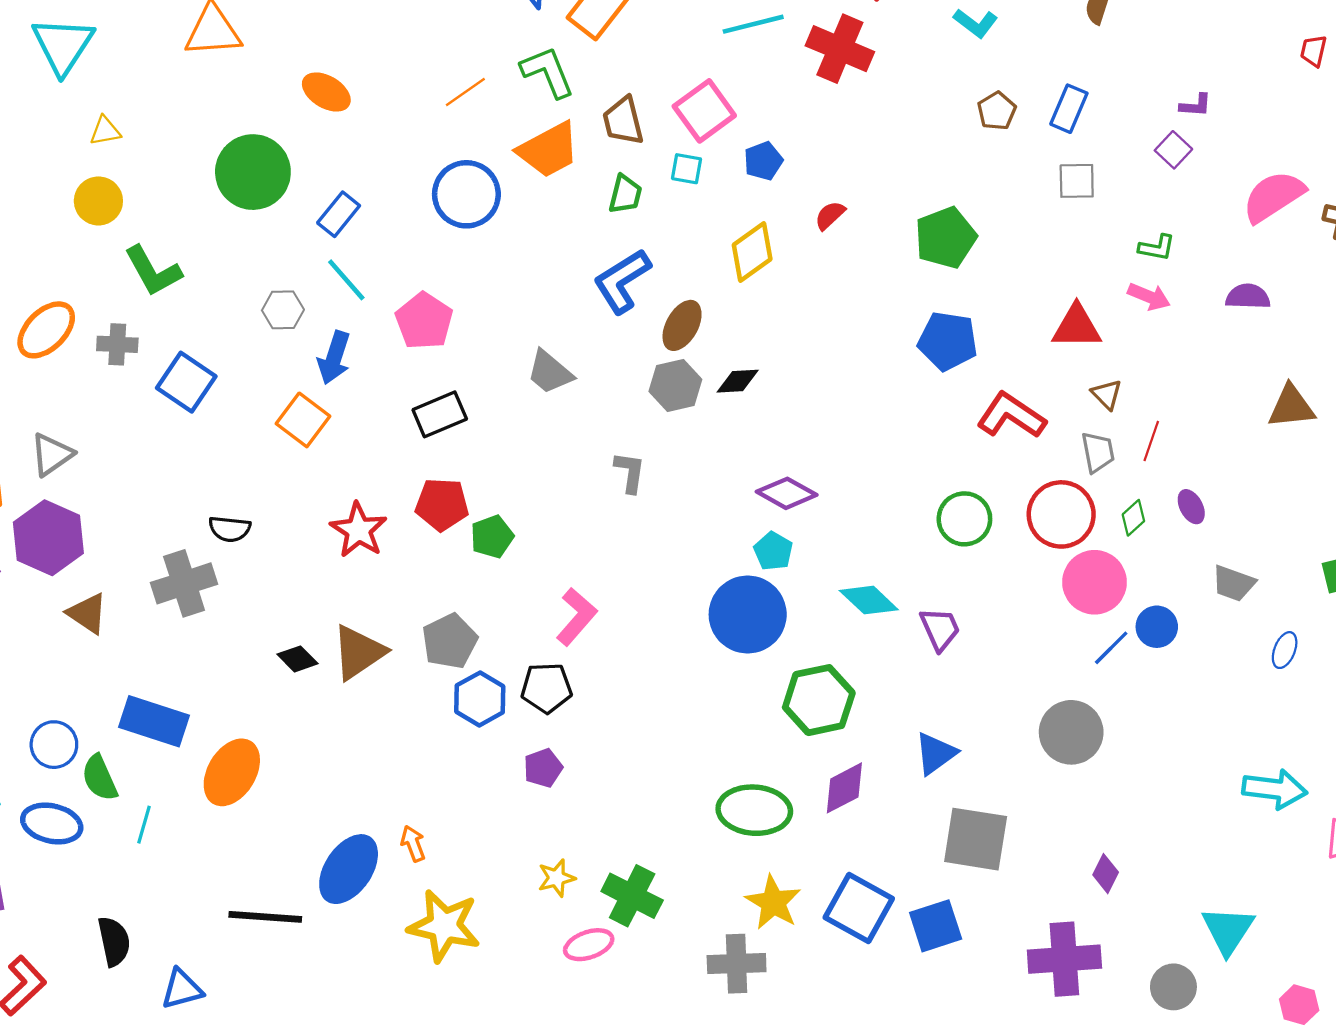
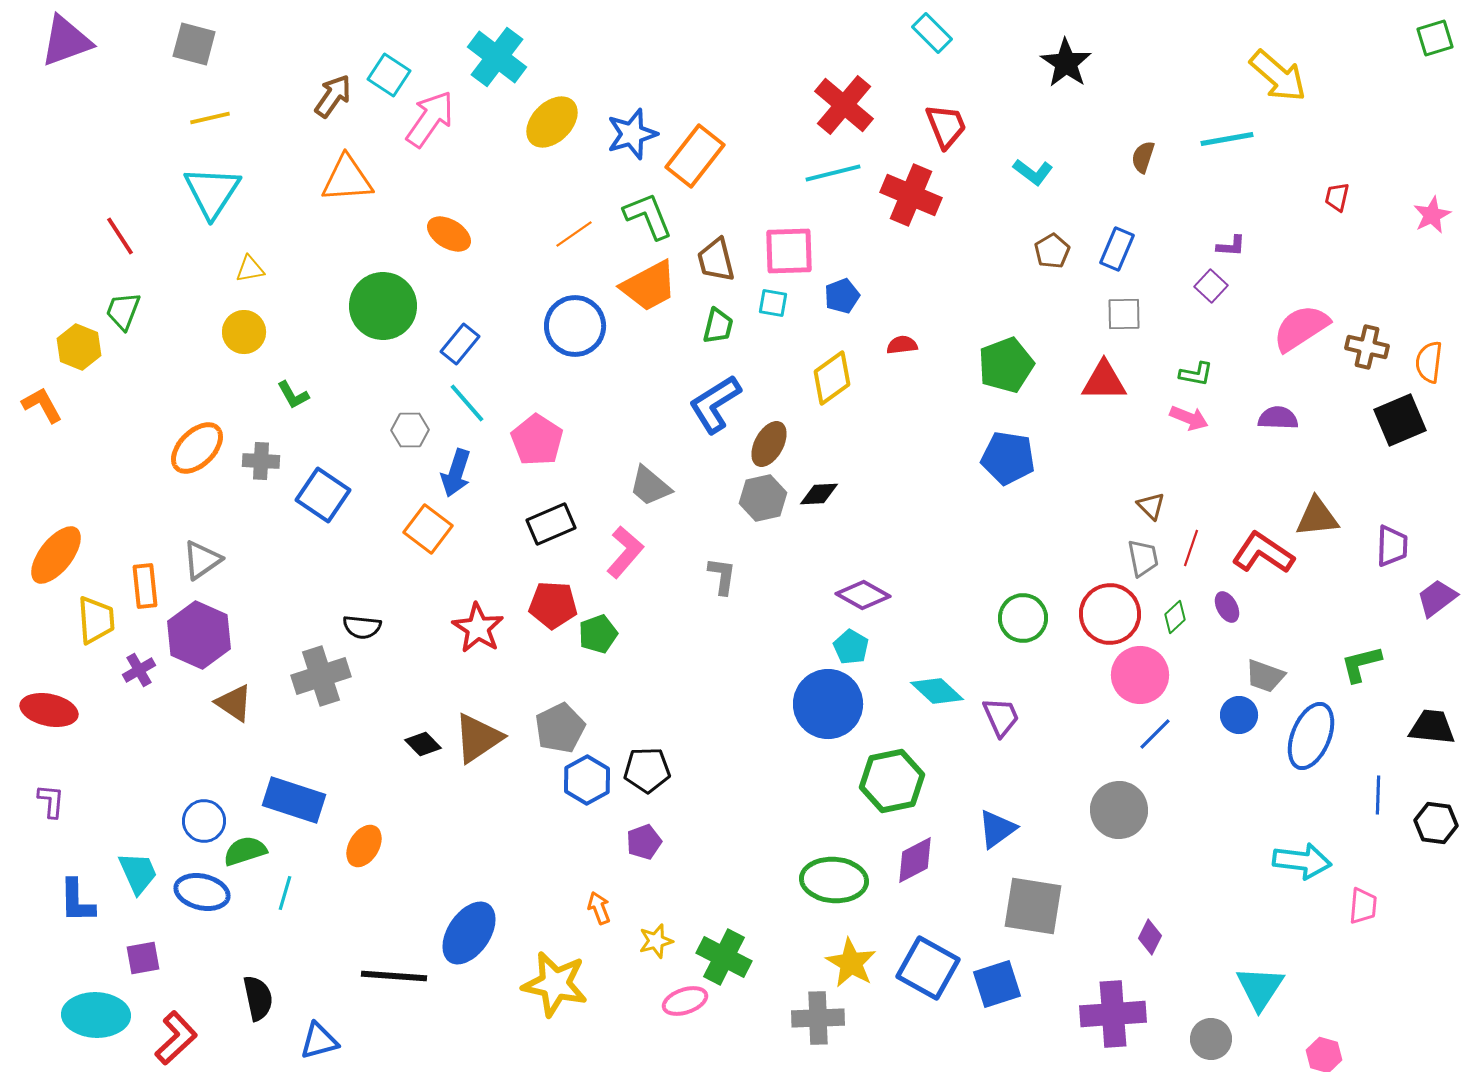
pink square: (704, 111) -> (789, 251), turned 34
red semicircle: (830, 215) -> (902, 345), turned 36
green L-shape: (153, 271) -> (293, 395), size x0.6
red triangle: (1077, 327) -> (1104, 381), moved
red L-shape: (1011, 416) -> (1263, 553), moved
pink L-shape: (576, 617) -> (625, 552), moved
blue circle: (1157, 627) -> (1239, 715), moved
blue ellipse: (1285, 650) -> (1311, 736), size x2.0
orange ellipse: (232, 772) -> (364, 846), size x0.7
green semicircle: (100, 778) -> (245, 851), turned 96
orange arrow: (413, 844) -> (599, 908), moved

